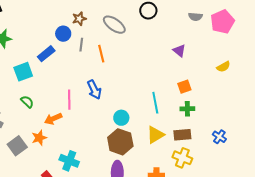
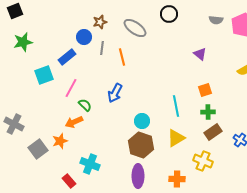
blue arrow: (94, 90) -> (115, 93), turned 54
pink line: (69, 100) -> (71, 88), moved, turned 30
green semicircle: (27, 102) -> (85, 105), moved
brown rectangle: (182, 135) -> (213, 132), moved, turned -30

